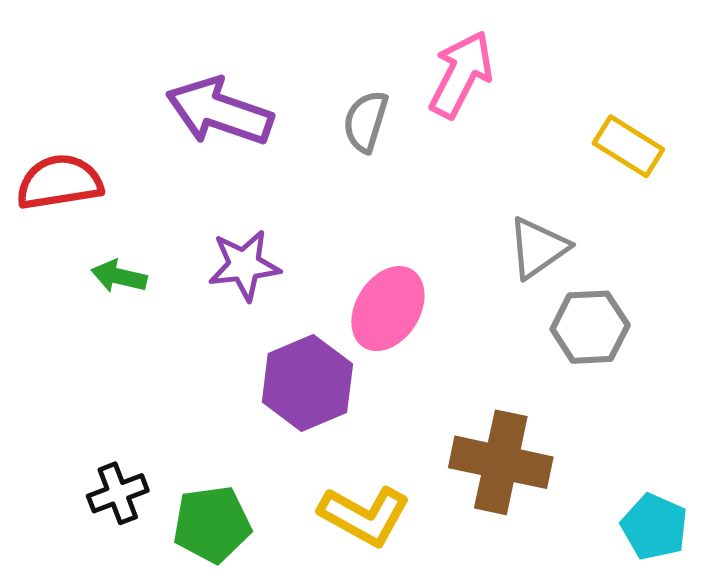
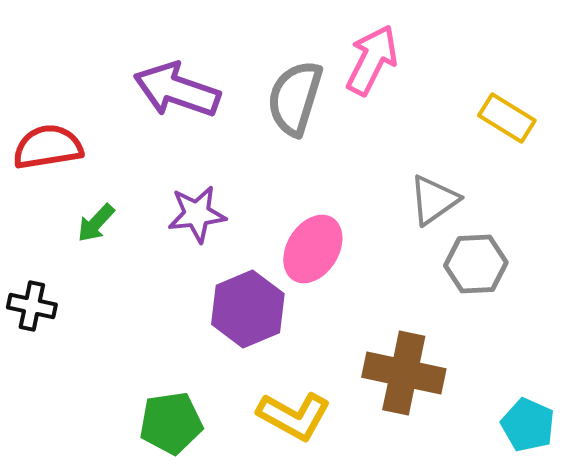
gray semicircle: (366, 121) -> (295, 98), size x1.5
green arrow: (119, 276) -> (96, 223), turned -60
black cross: (118, 493) -> (32, 306), moved, turned 33

